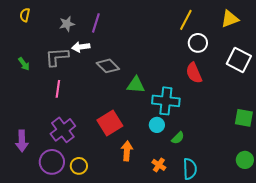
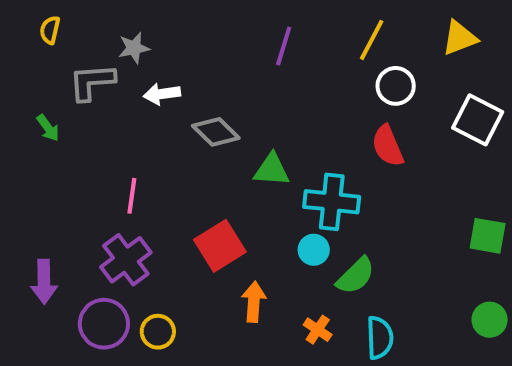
purple line: (96, 23) -> (284, 46), moved
gray L-shape: (57, 57) -> (92, 82), moved
pink line: (58, 89) -> (132, 196), moved
green semicircle: (178, 138) -> (356, 276), size x1.5

